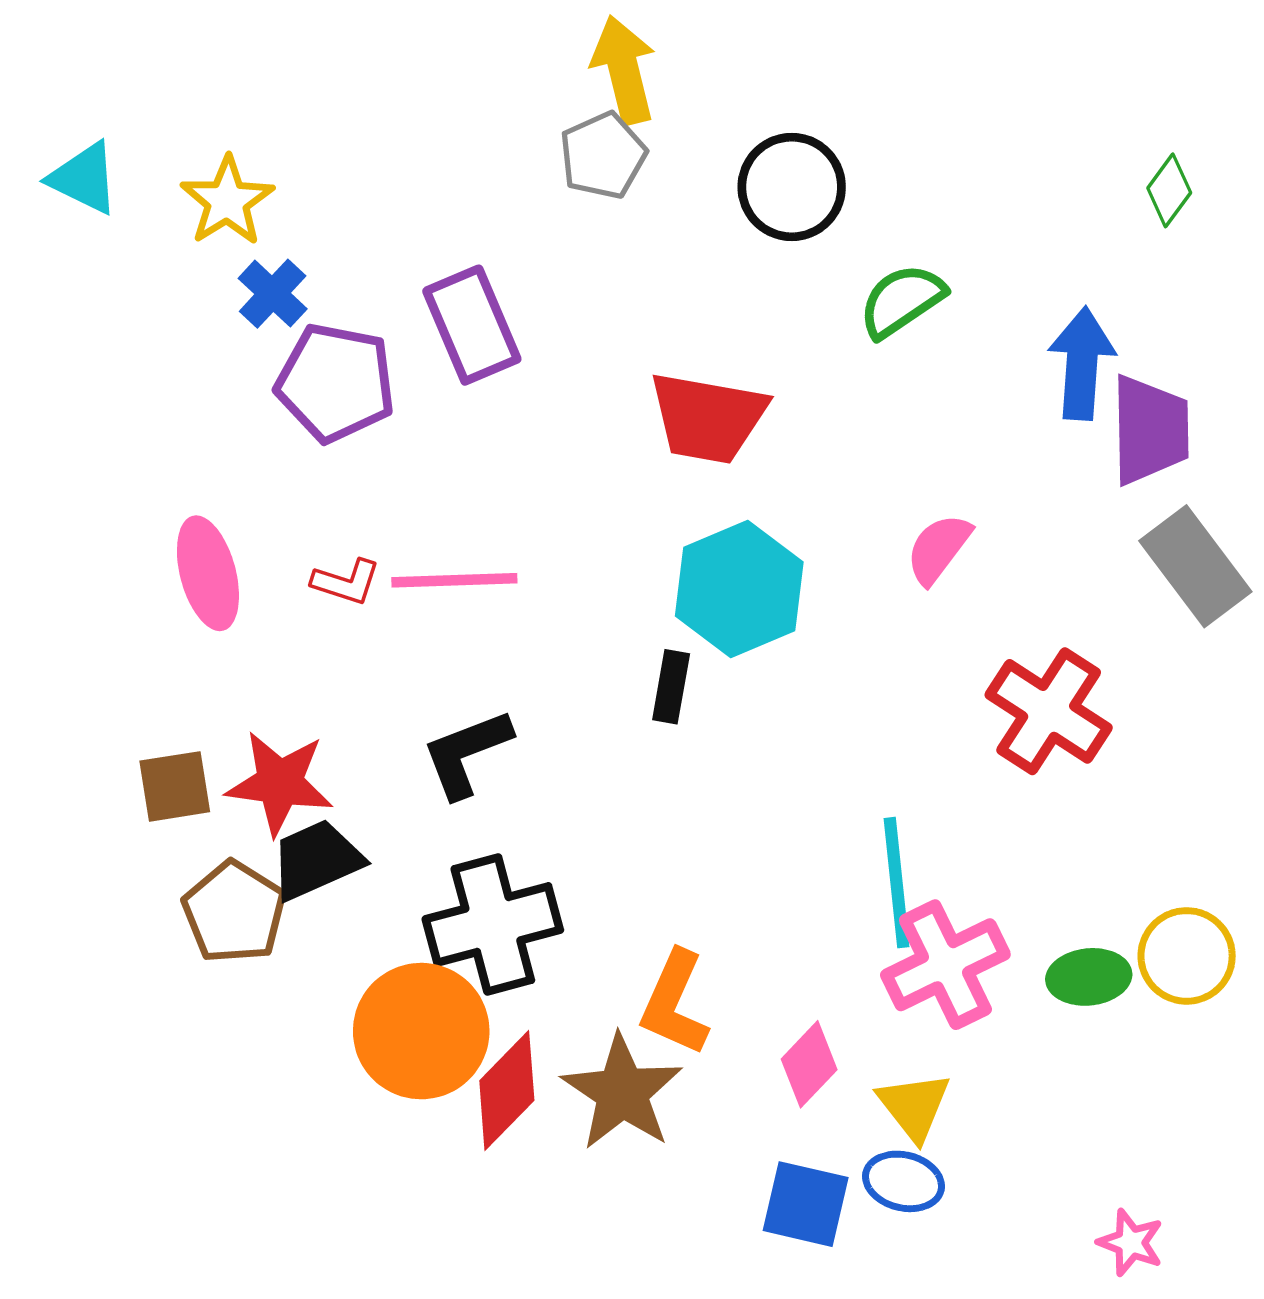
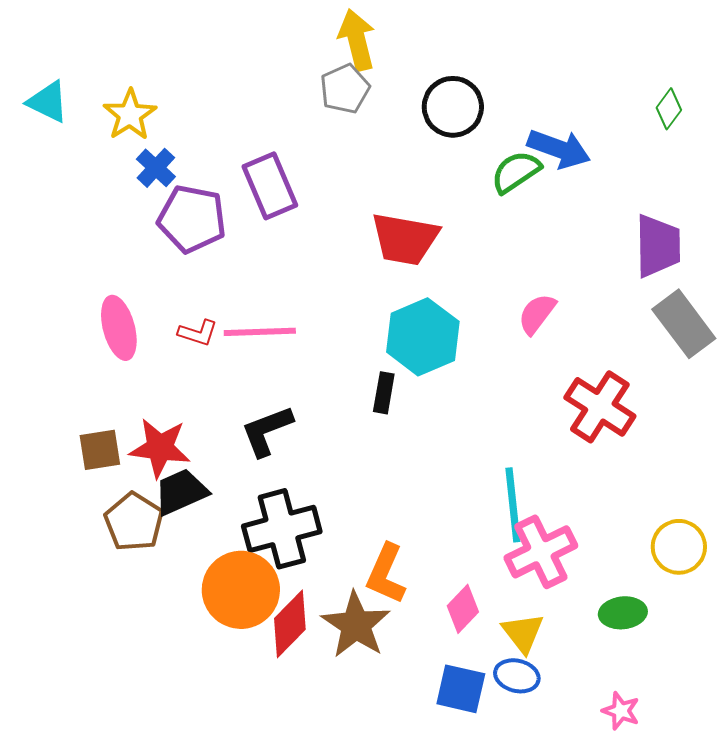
blue arrow: (1082, 364) -> (559, 149), moved, turned 106
green ellipse: (1089, 977) -> (623, 613), moved
pink star: (1131, 1243) -> (621, 711), moved

